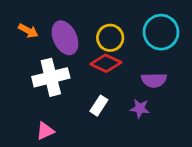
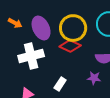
yellow circle: (110, 38) -> (73, 28), size x1.4
white rectangle: (99, 106) -> (60, 84), moved

